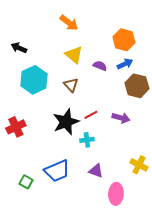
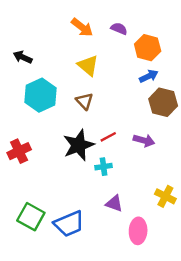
purple semicircle: (100, 66) -> (119, 29), moved
blue trapezoid: (57, 171) -> (69, 224), moved
green square: (26, 182) -> (31, 217), size x1.6

